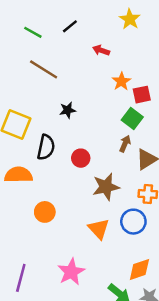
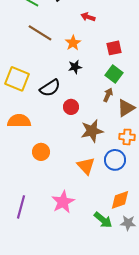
orange star: (121, 81) -> (73, 43), moved
red square: (142, 95) -> (114, 48), moved
black star: (68, 110) -> (75, 67), moved
black semicircle: (46, 147) -> (50, 88), moved, turned 45

